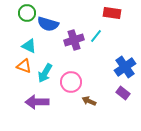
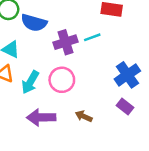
cyan line: (96, 36) -> (92, 37), turned 32
pink circle: (71, 82) -> (62, 80), moved
purple arrow: (37, 102) -> (41, 117), moved

